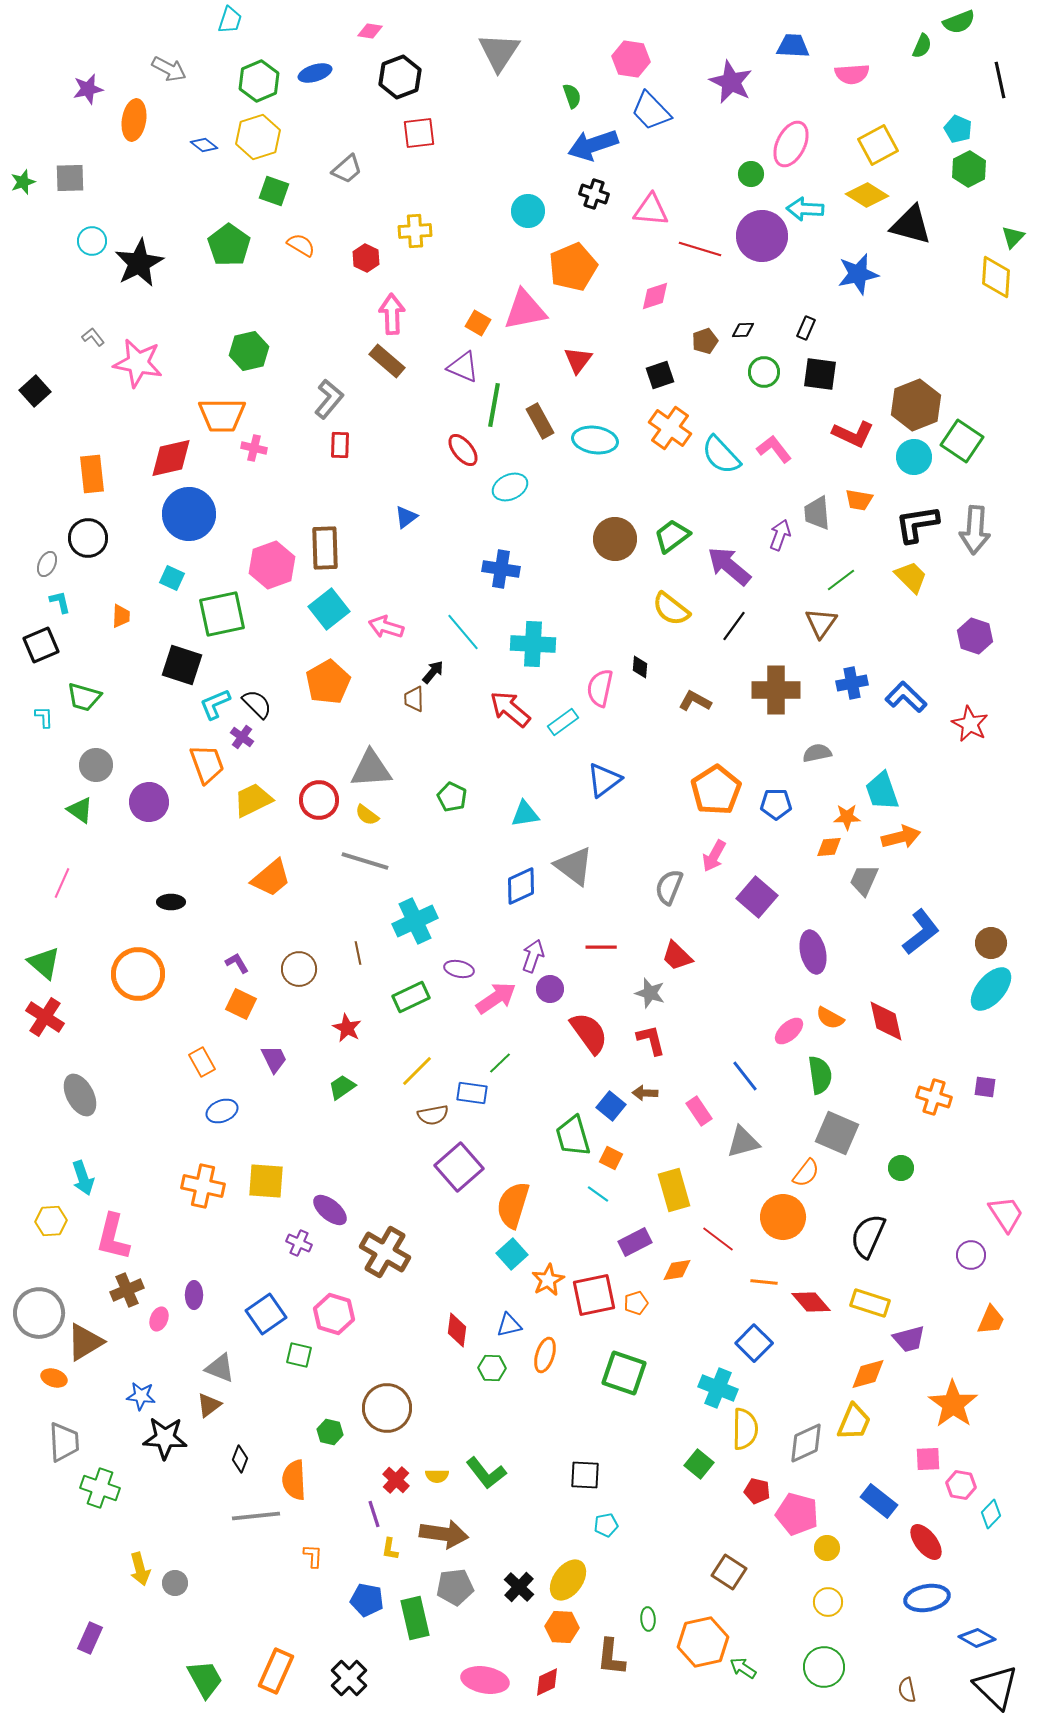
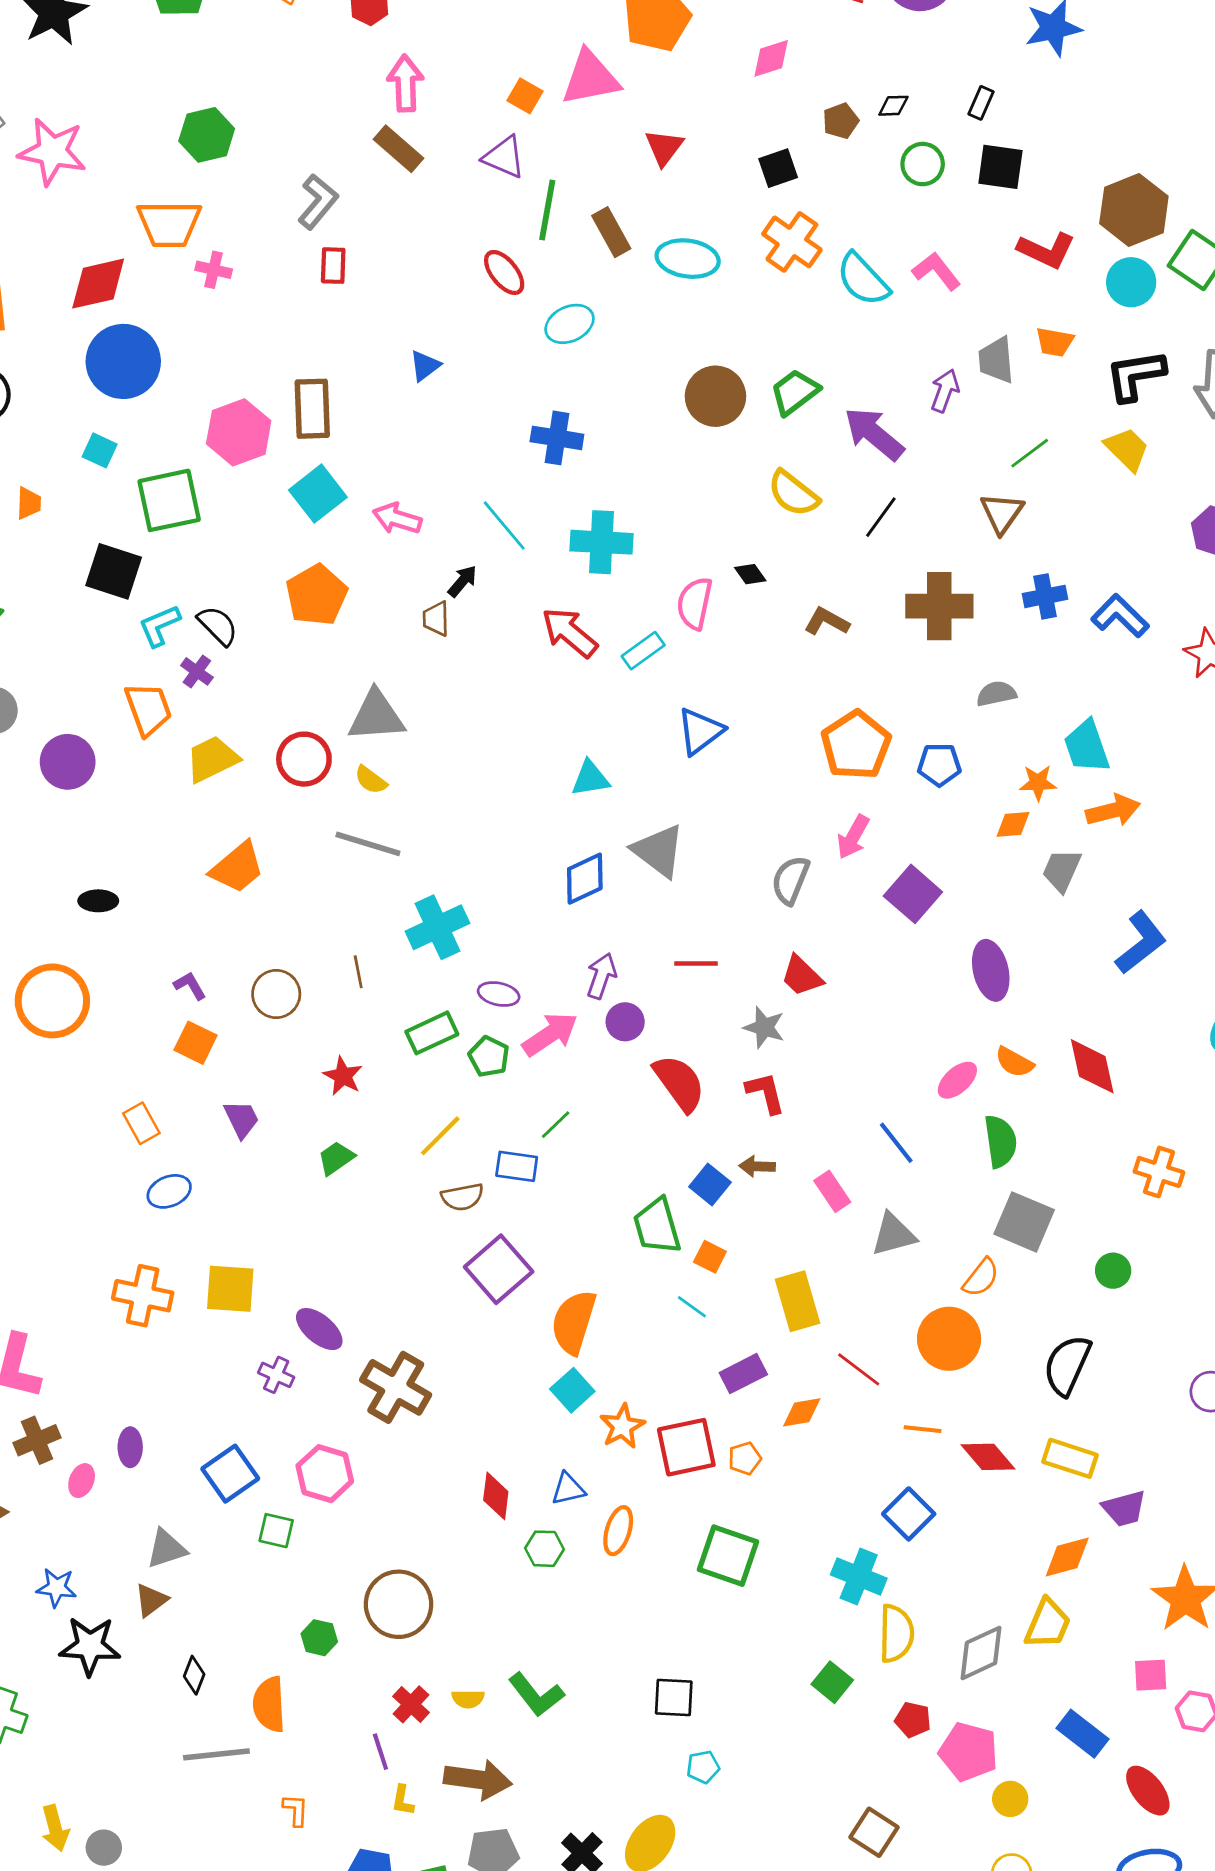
black diamond: (640, 667) -> (750, 574), turned -40
green pentagon: (452, 797) -> (489, 1057), moved
gray triangle: (220, 1368) -> (166, 1549), turned -40

